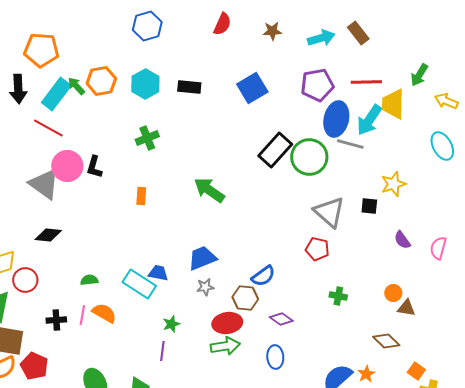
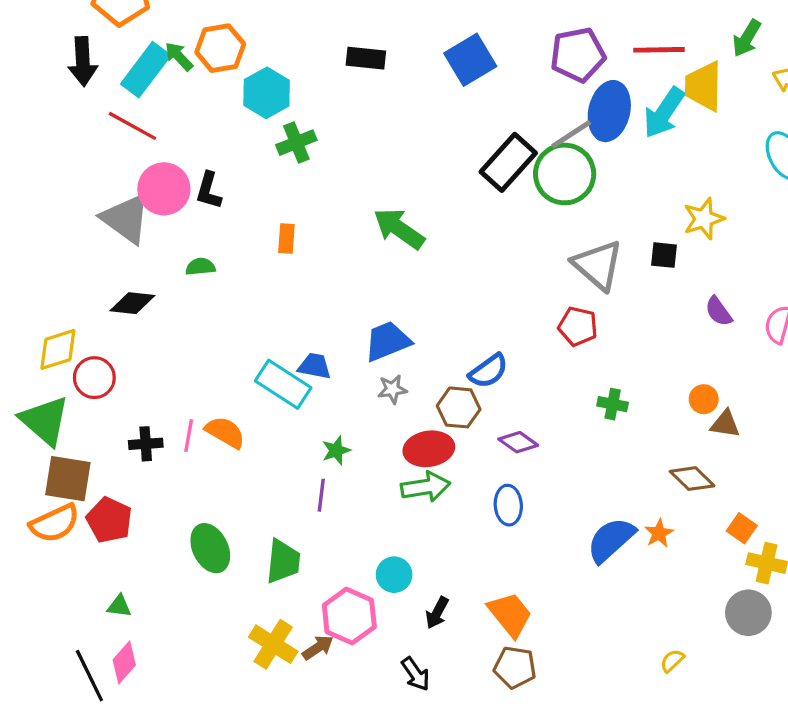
cyan hexagon: (145, 84) -> (267, 93), moved
gray line: (350, 144) -> (571, 134), moved, turned -48
green semicircle: (89, 280) -> (200, 267), moved

